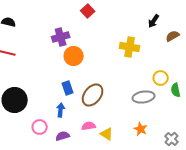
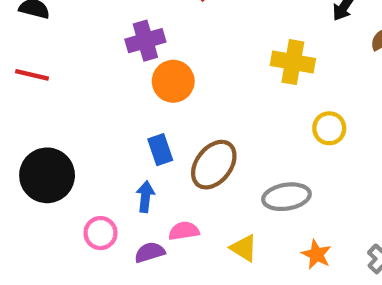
yellow circle: (161, 78) -> (329, 128), moved
gray ellipse: (144, 97) -> (286, 197), moved
pink semicircle: (89, 126) -> (184, 231), moved
orange star: (141, 129) -> (316, 254), moved

